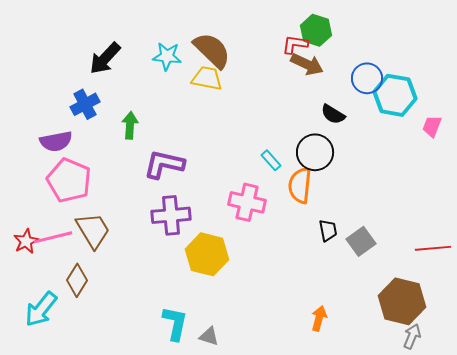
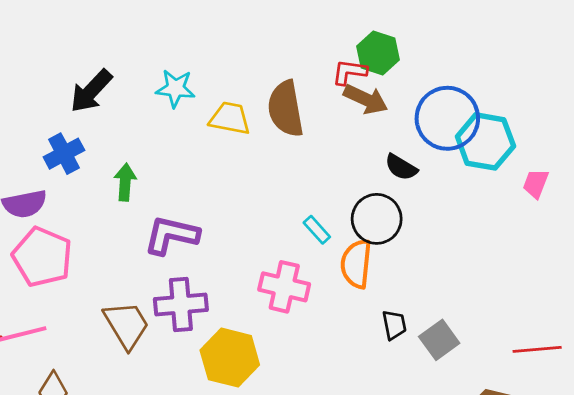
brown semicircle: (212, 50) -> (286, 109), moved, turned -144
blue circle: (367, 78) -> (447, 118), size x1.5
brown trapezoid: (93, 230) -> (127, 325), moved

